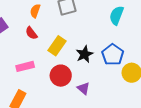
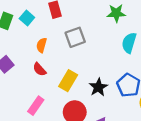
pink rectangle: (25, 66) -> (36, 106), turned -36

